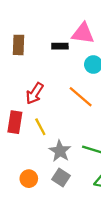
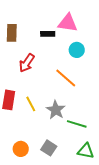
red arrow: (35, 93) -> (27, 63), moved
gray star: (60, 151) -> (56, 110), moved

